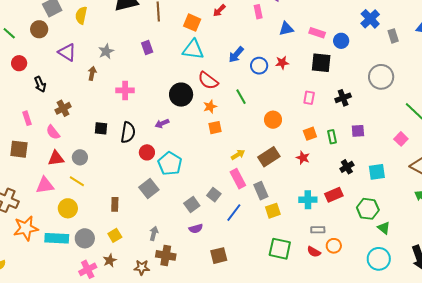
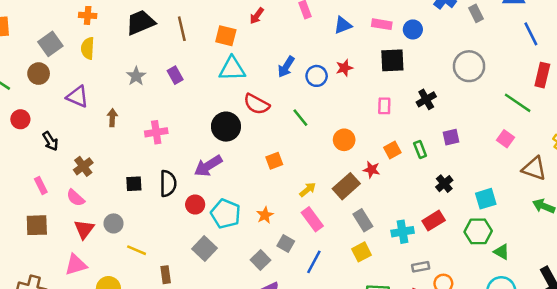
gray star: (106, 51) -> (136, 76), moved
orange star: (210, 107) -> (265, 215), moved
purple arrow: (162, 123) -> (208, 166), size x1.6
red triangle: (56, 158) -> (84, 229), turned -36
red star: (303, 158) -> (371, 170), moved
cyan square: (377, 172) -> (486, 199), moved
yellow line: (77, 181) -> (137, 250), moved
gray rectangle: (261, 191) -> (363, 220), moved

